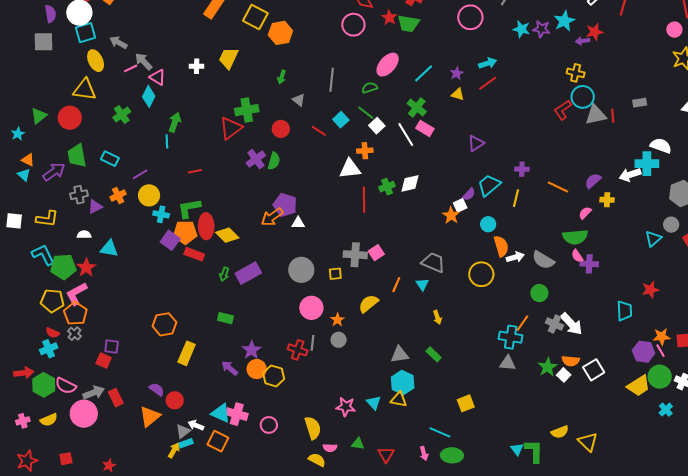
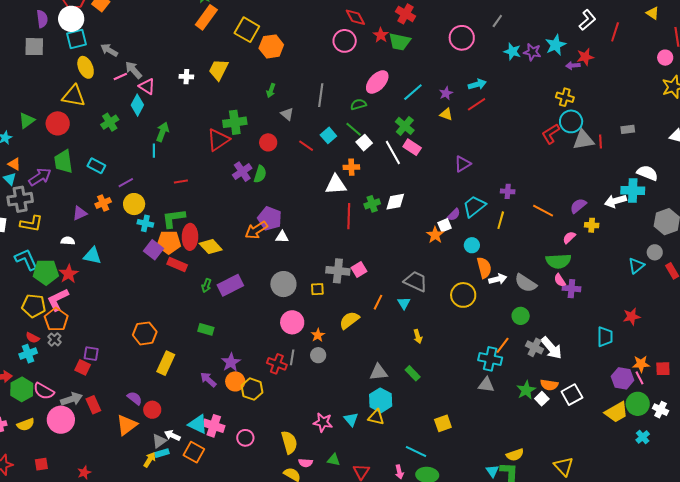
gray cross: (79, 195) -> (20, 199), moved, size x1.4
yellow semicircle: (560, 432) -> (515, 455), moved

